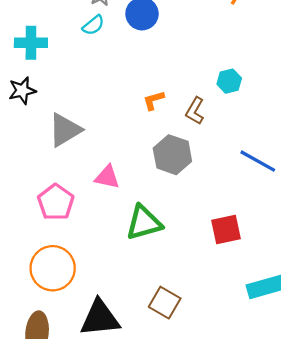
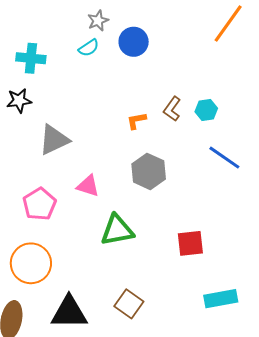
brown L-shape: (195, 111) -> (172, 109), moved
blue line: (258, 161) -> (224, 158), moved

